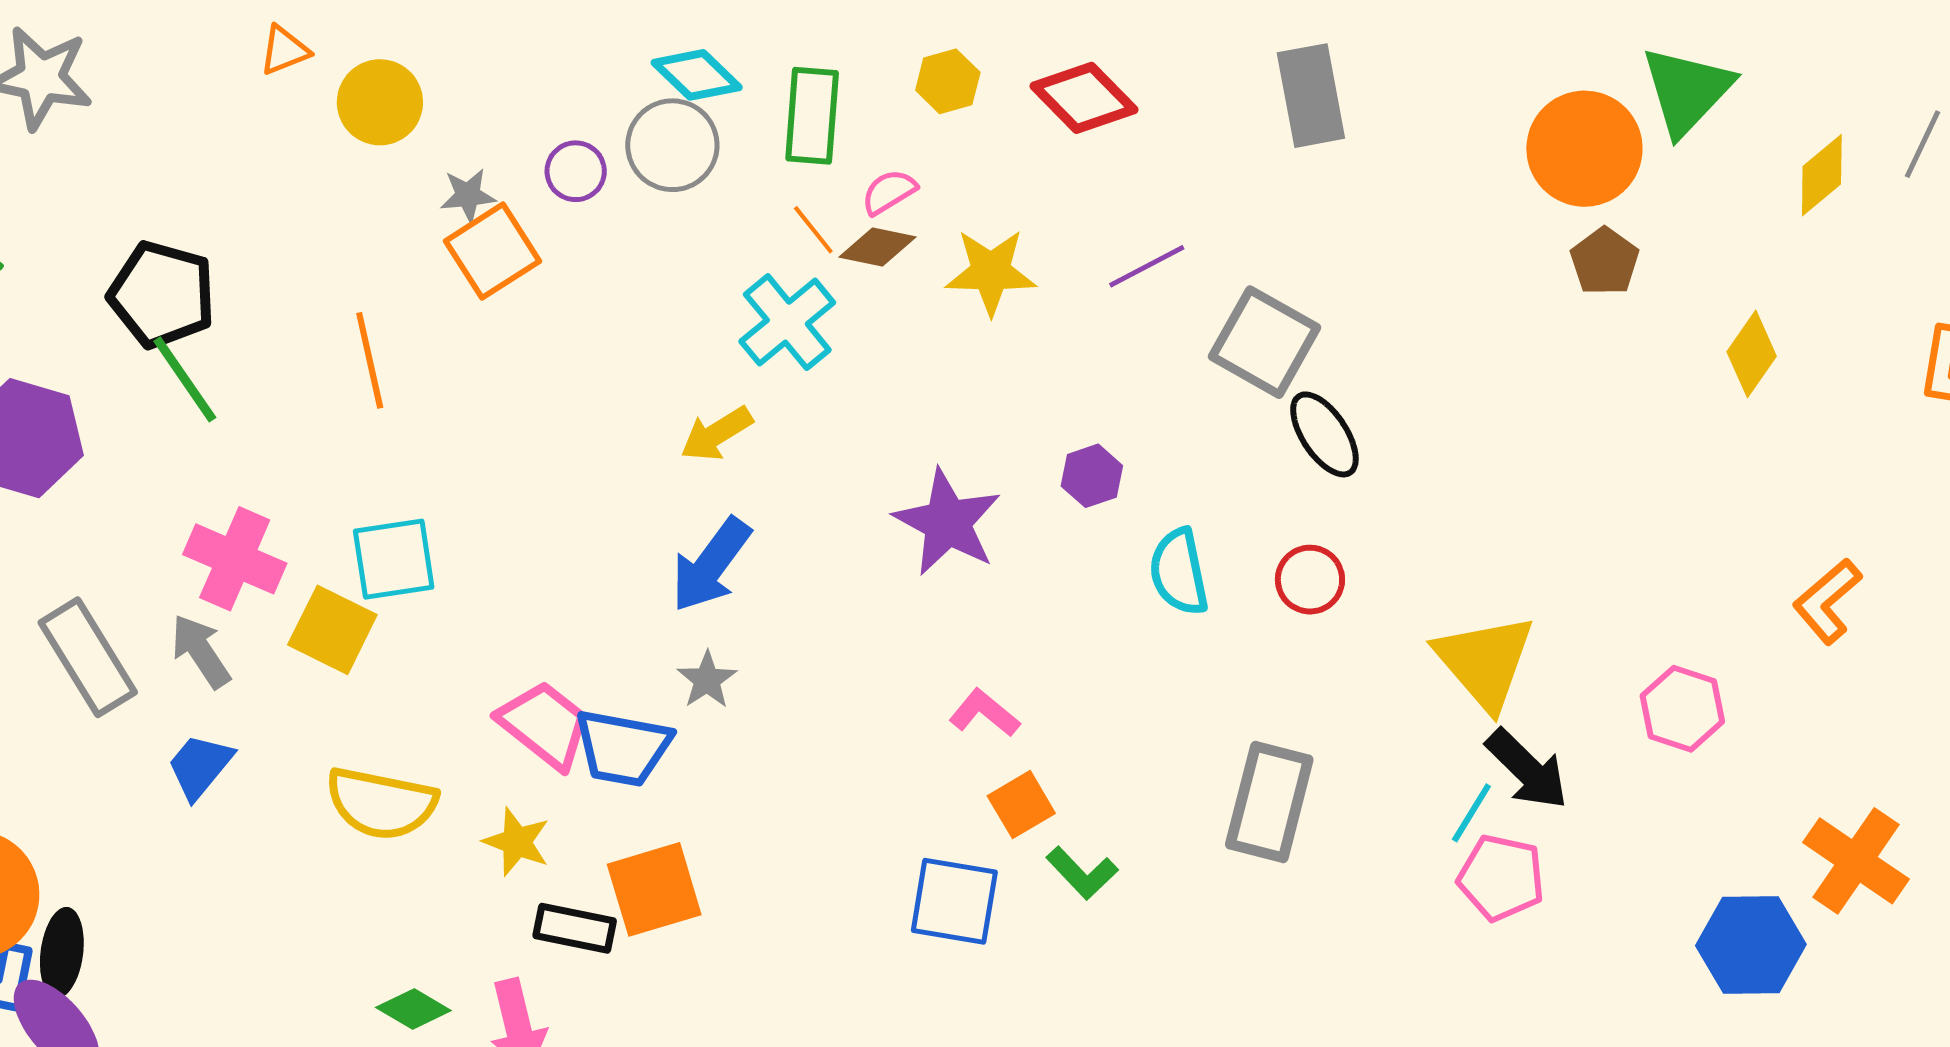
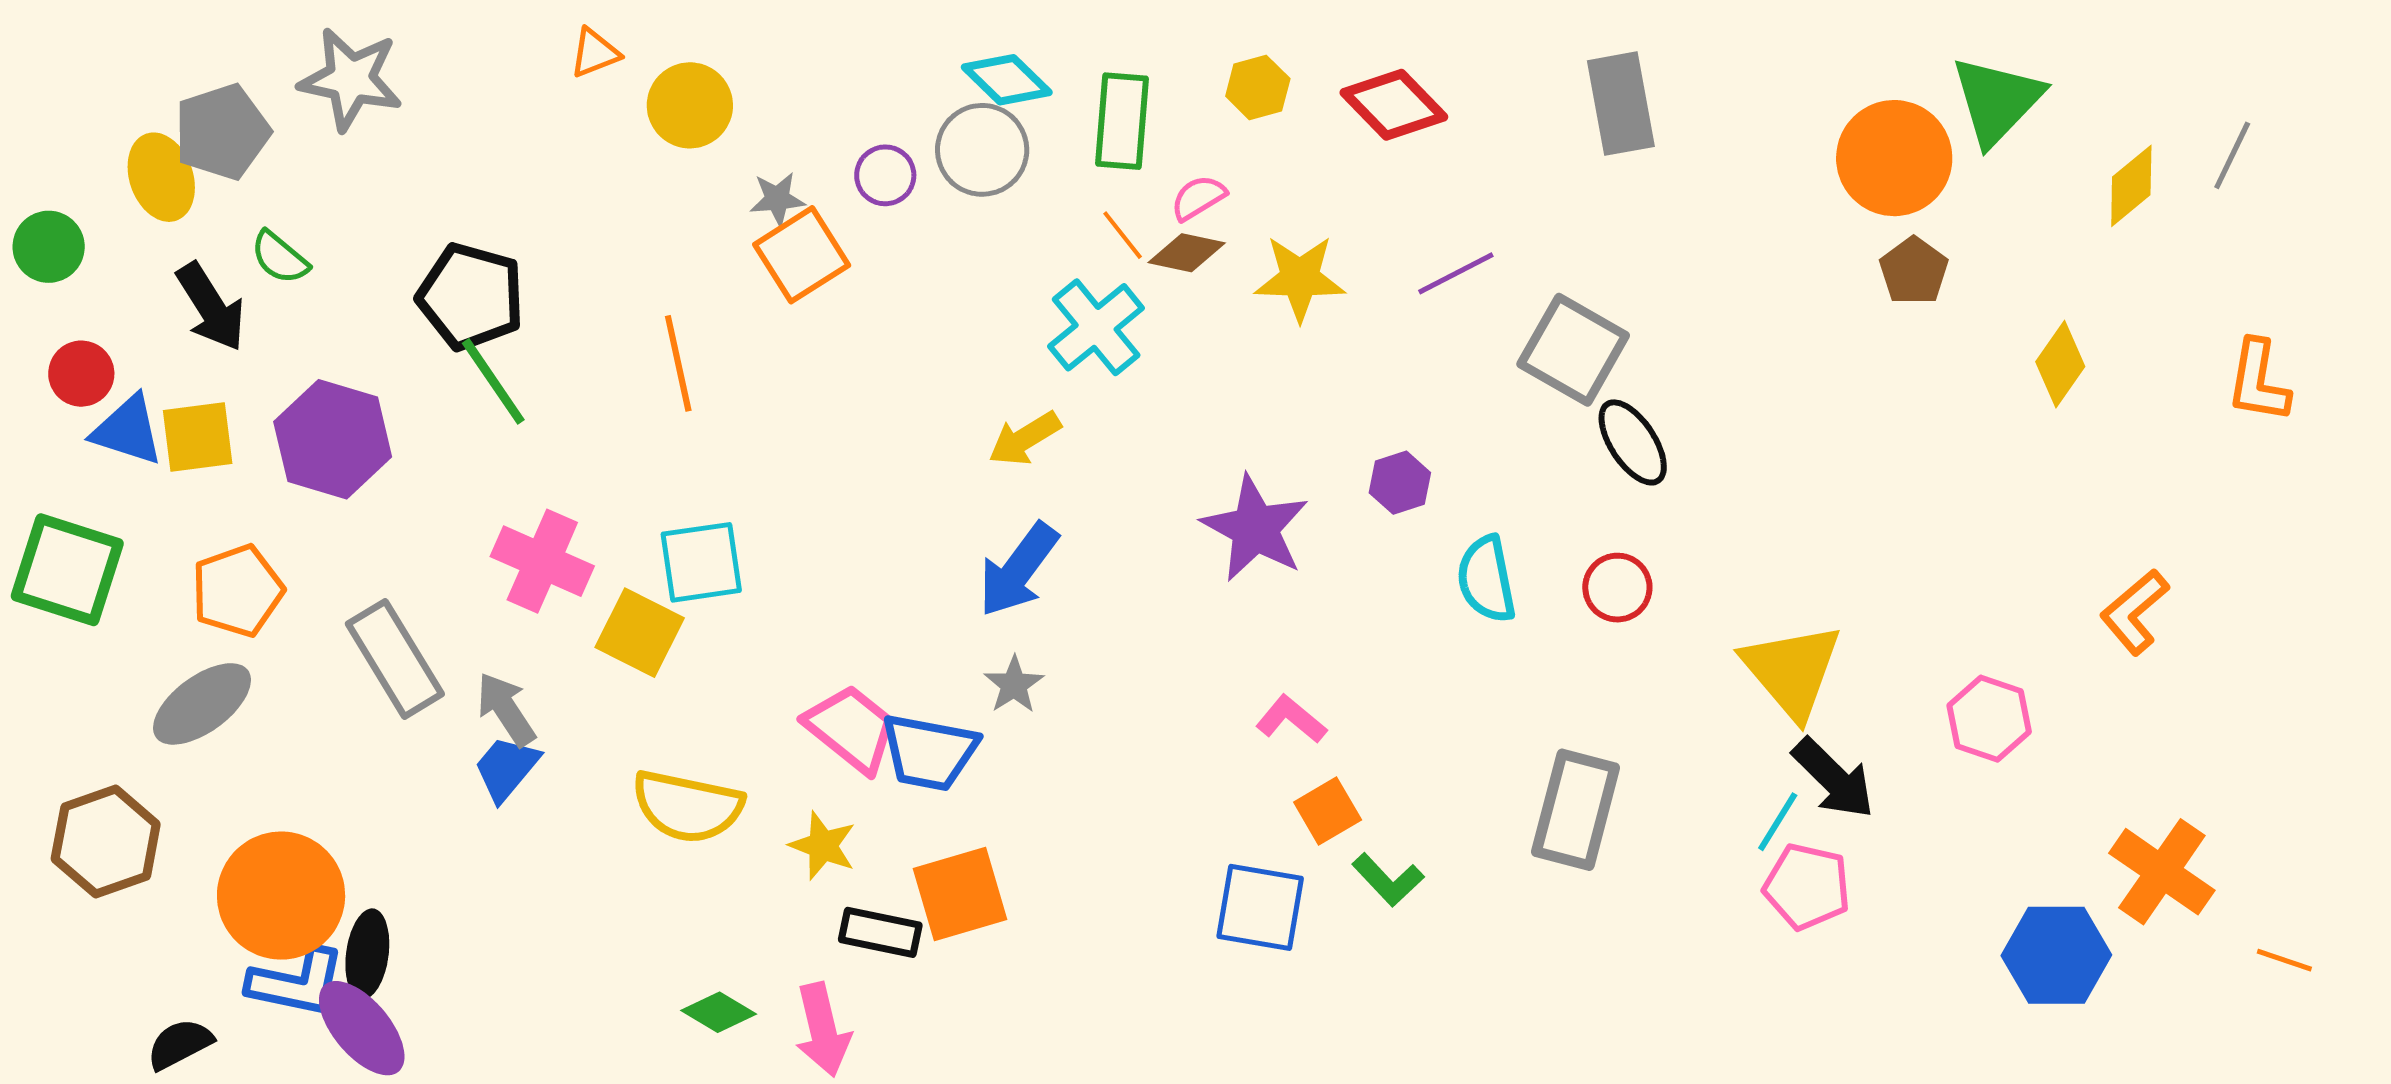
gray arrow: (201, 651) -> (506, 709), moved

